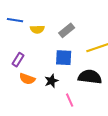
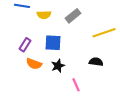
blue square: (64, 58) -> (53, 43), moved
black semicircle: (90, 77) -> (96, 62), size x0.6

